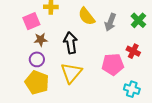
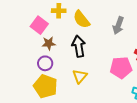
yellow semicircle: (87, 16) -> (81, 19), moved
pink square: (31, 21) -> (39, 25), turned -30
yellow triangle: (71, 73) -> (80, 76), size x0.7

